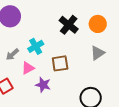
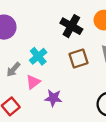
brown square: (60, 63) -> (79, 58), moved

